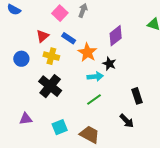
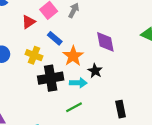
red triangle: (43, 36) -> (29, 22), moved
purple diamond: (116, 36) -> (105, 42), turned -70
black cross: (50, 86) -> (51, 78), moved, turned 35

